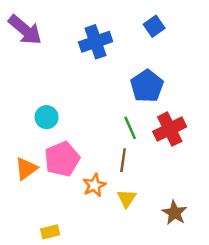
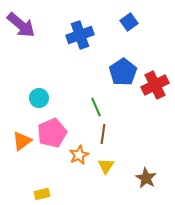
green line: (130, 128) -> (96, 107), moved
red cross: (170, 129) -> (155, 85), moved

